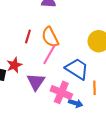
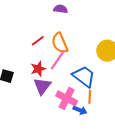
red line: (28, 37) -> (38, 41), turned 32
red star: (14, 65) -> (38, 69), moved
orange line: (95, 88) -> (90, 97), moved

